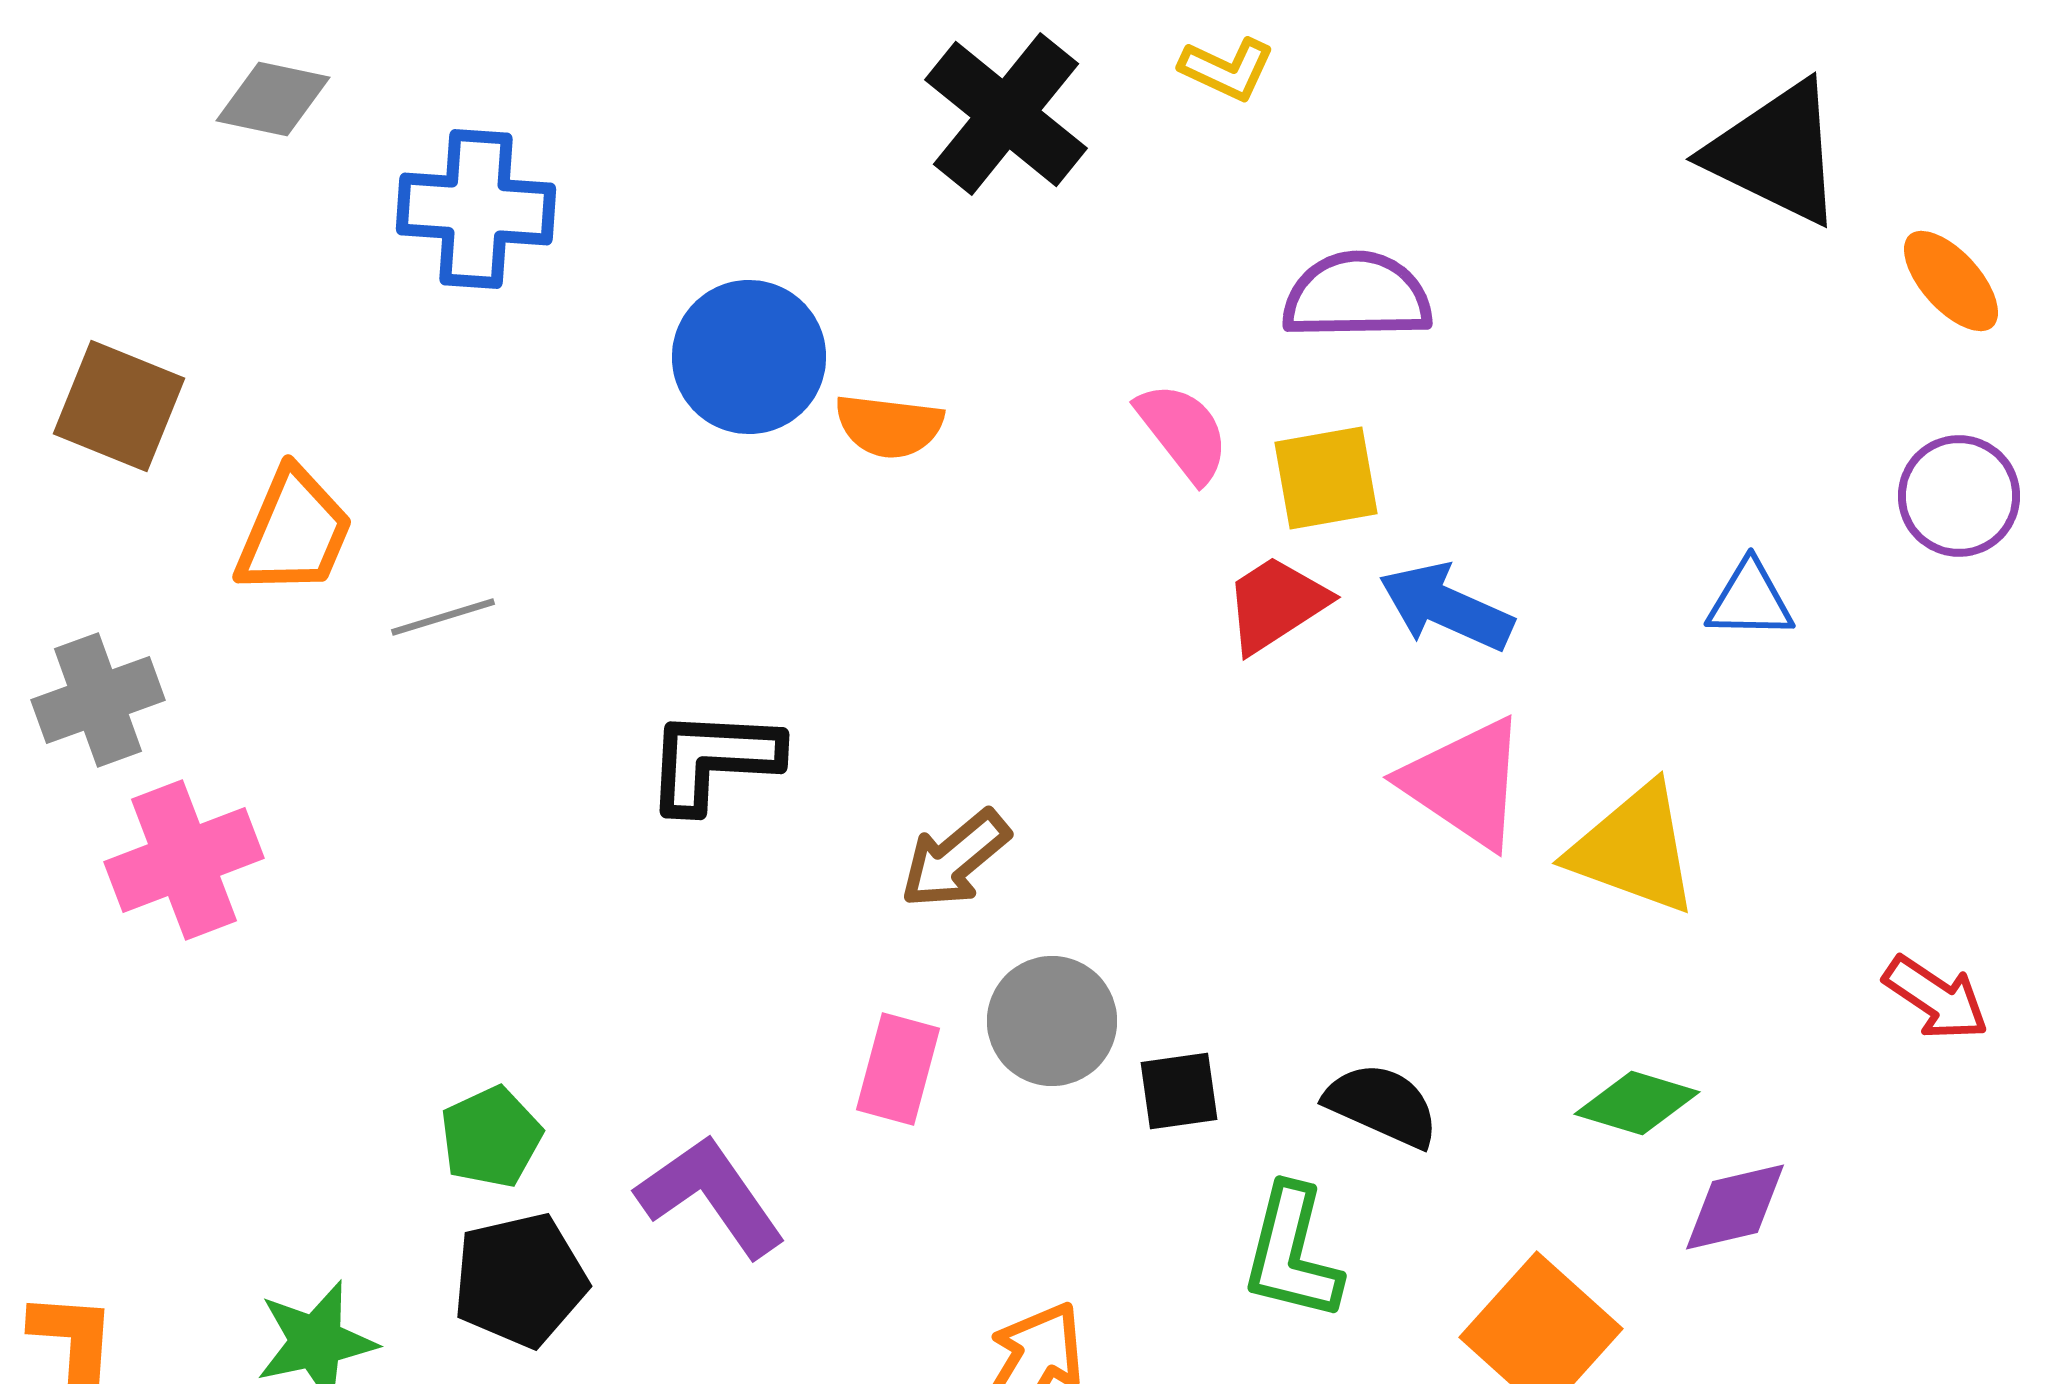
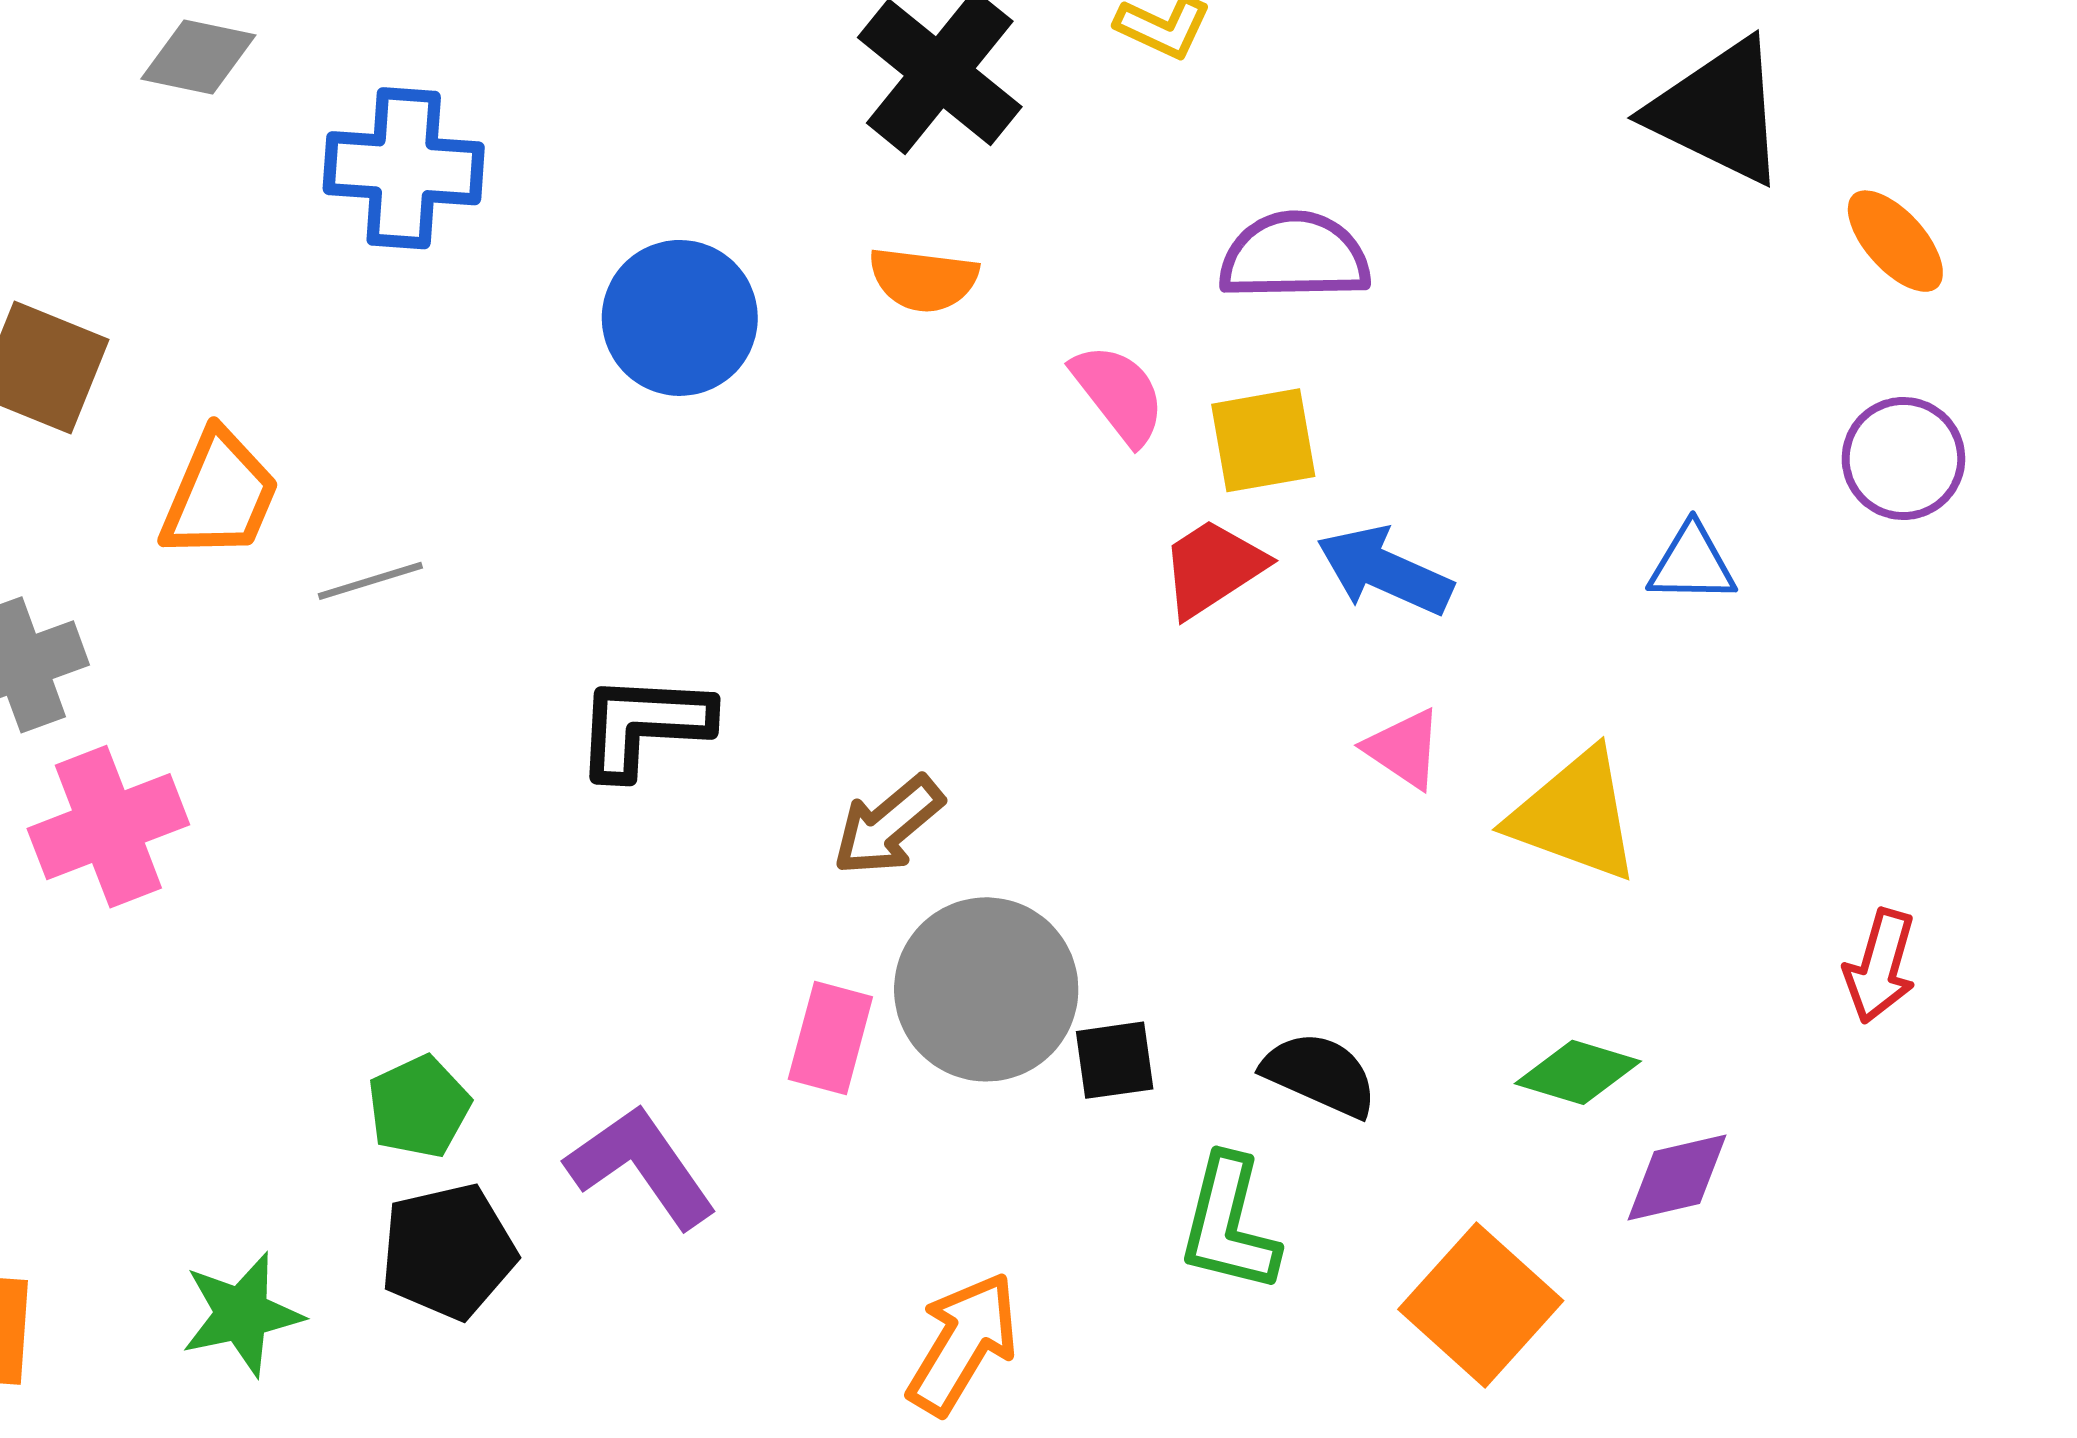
orange semicircle: (889, 426) -> (923, 279), moved
pink triangle: (1465, 783) -> (1404, 749), size x0.6
red arrow: (1936, 998) -> (1880, 966), turned 72
gray circle: (1052, 1021) -> (986, 989), size x1.4

